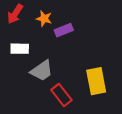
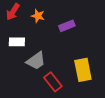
purple rectangle: (64, 30) -> (67, 26), moved

